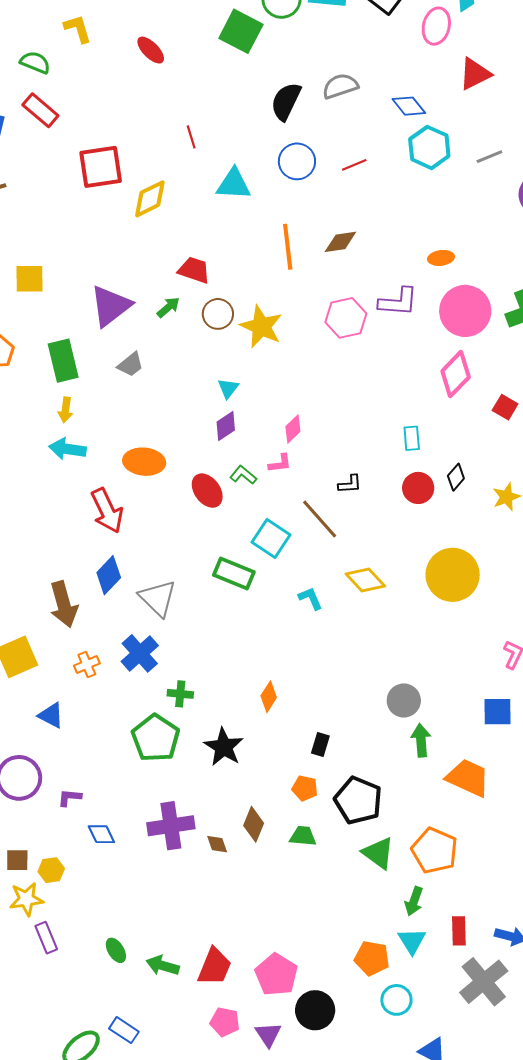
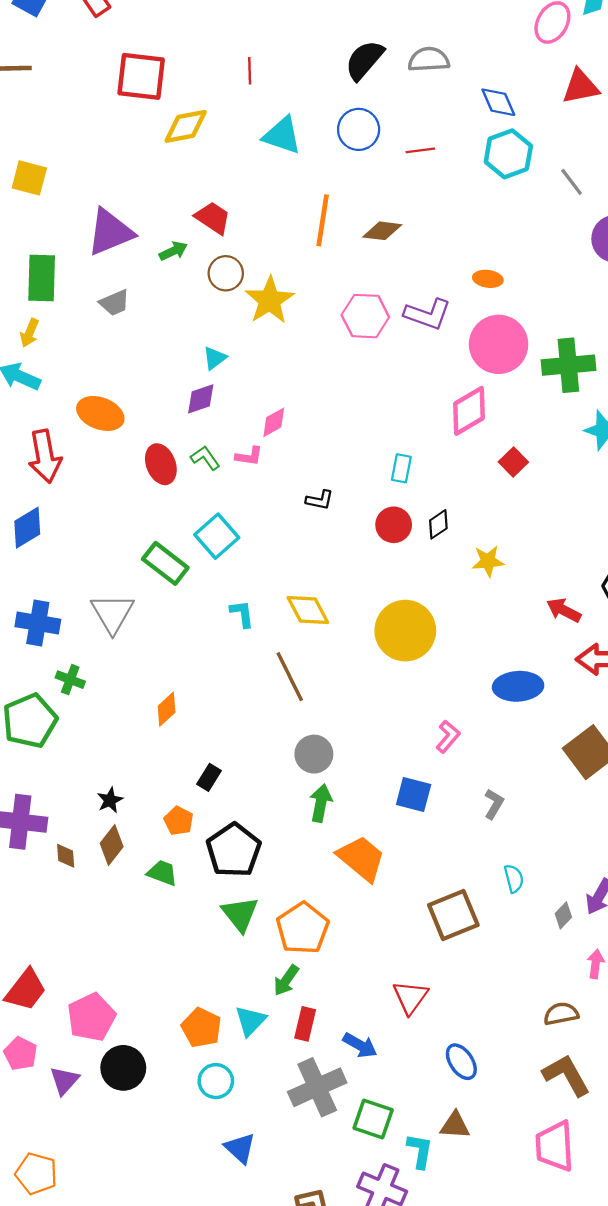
gray line: (489, 157) -> (572, 182), turned 60
brown line: (320, 519) -> (290, 677), moved
gray triangle: (158, 598) -> (112, 613), moved
blue cross: (140, 653) -> (38, 623), turned 36
black star: (224, 747) -> (110, 800), moved, size x0.6
green arrow: (414, 901) -> (286, 980), moved

